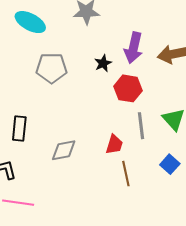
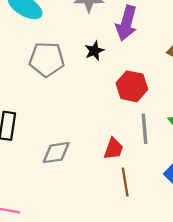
purple arrow: (133, 48) -> (126, 23), moved
black star: (103, 63) -> (94, 51), moved

